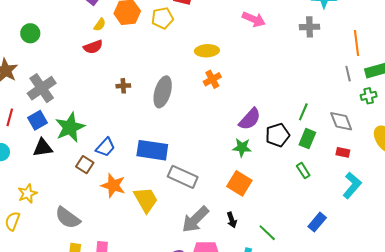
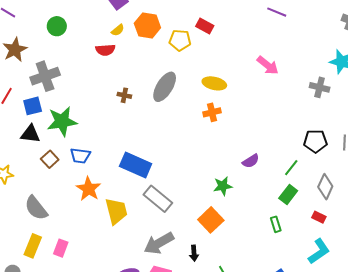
green circle: (30, 33) -> (57, 26), moved
gray ellipse: (163, 92) -> (165, 87), moved
purple semicircle: (250, 119) -> (251, 161), moved, size x0.7
gray diamond: (341, 121) -> (325, 187), turned 30
black pentagon: (278, 135) -> (315, 141), moved
blue trapezoid: (105, 147) -> (80, 156), moved, turned 40
green star: (242, 148) -> (223, 186), turned -30
brown square: (85, 165) -> (50, 159), moved

